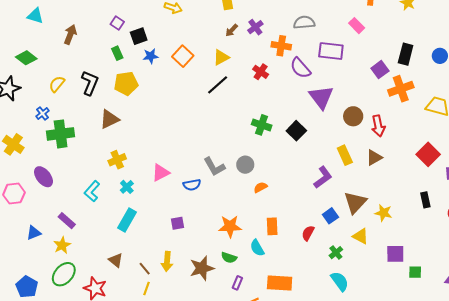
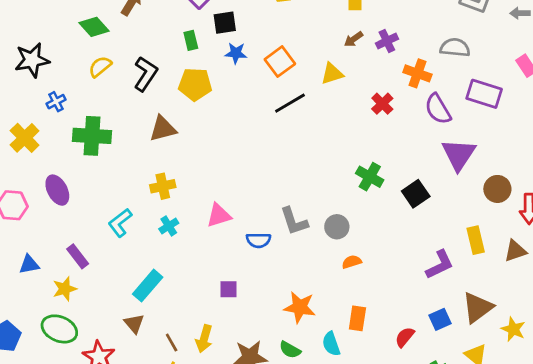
green diamond: (26, 58) -> (94, 27), moved
black line: (218, 85) -> (290, 103), moved
blue cross: (43, 113) -> (56, 102), moved
cyan rectangle: (127, 220) -> (148, 286), moved
green ellipse: (64, 274) -> (59, 329), turned 60

